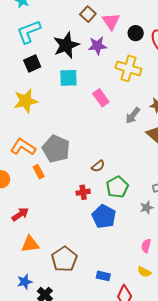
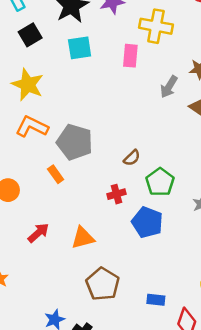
pink rectangle: (101, 98) -> (130, 56), moved, turned 48
yellow star: (26, 101) -> (28, 85), turned -30
orange L-shape: (23, 147) -> (32, 127), moved
orange triangle: (30, 244) -> (83, 238), moved

